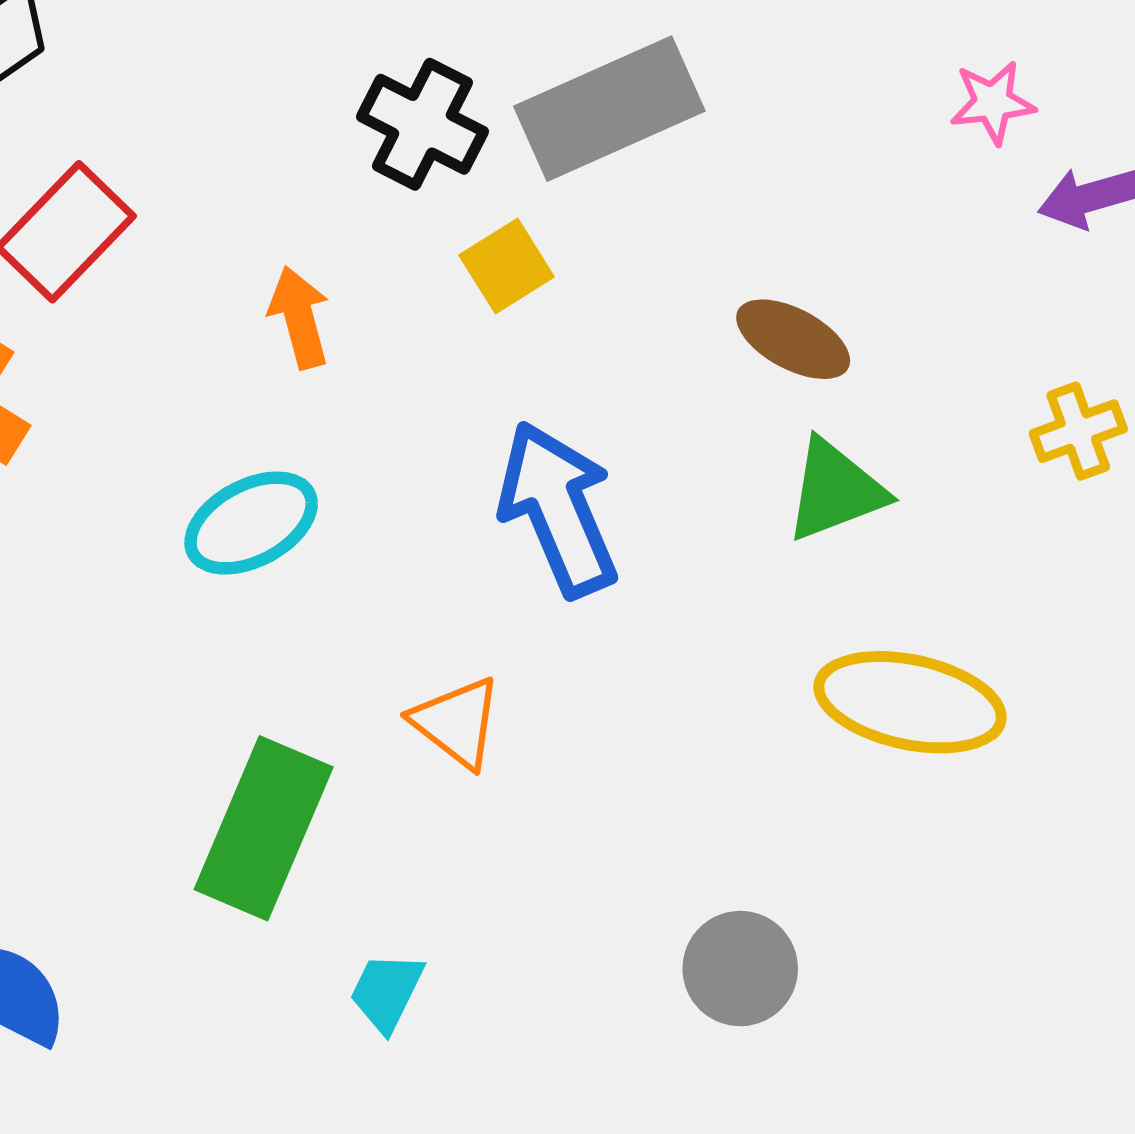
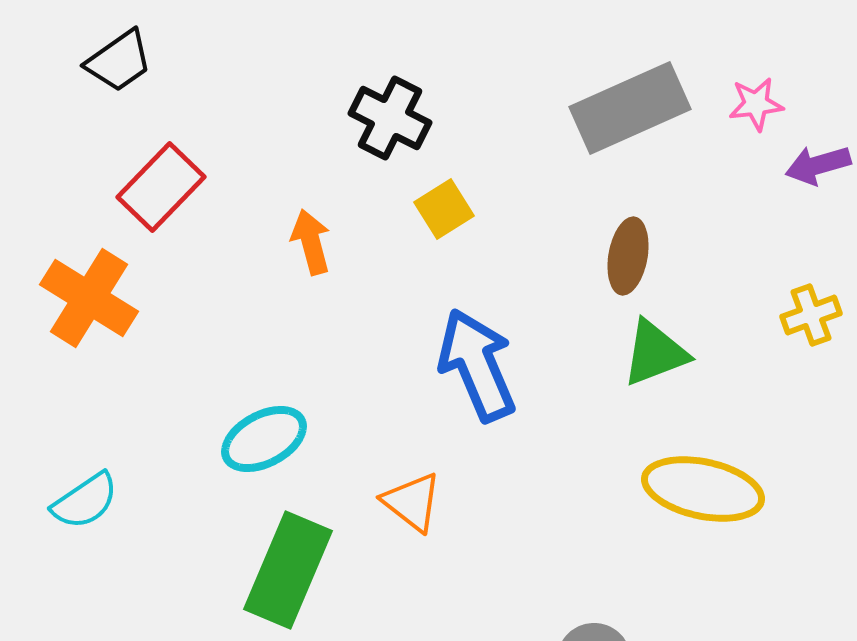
gray rectangle: (609, 109) -> (630, 108), moved
brown ellipse: (793, 339) -> (628, 256), turned 72
cyan ellipse: (251, 523) -> (264, 439), moved

